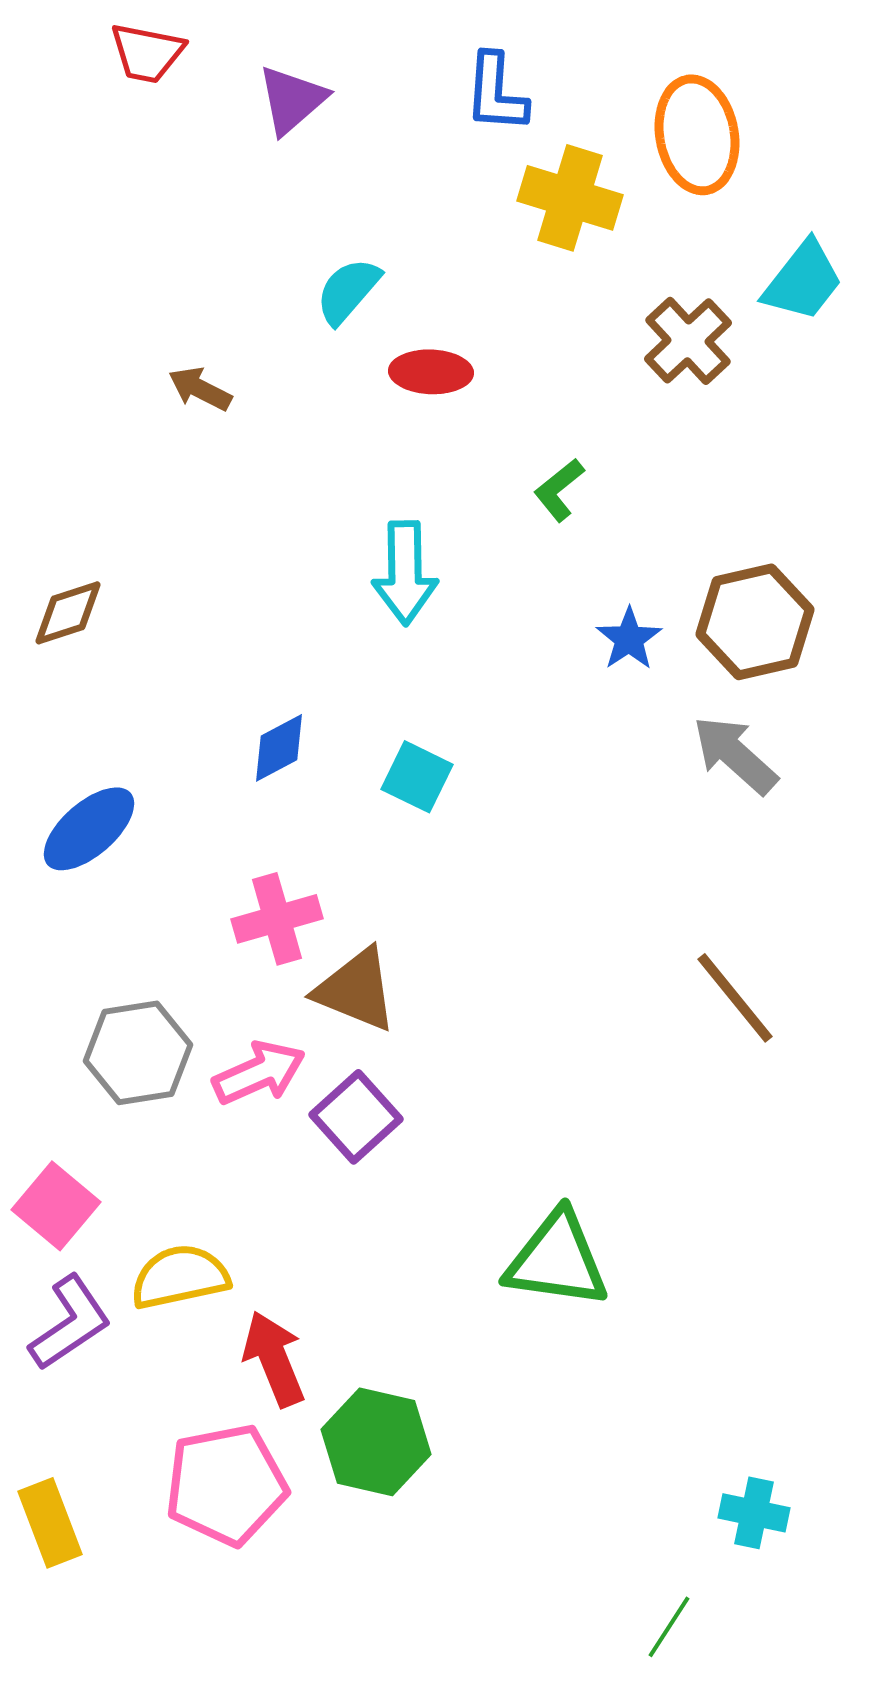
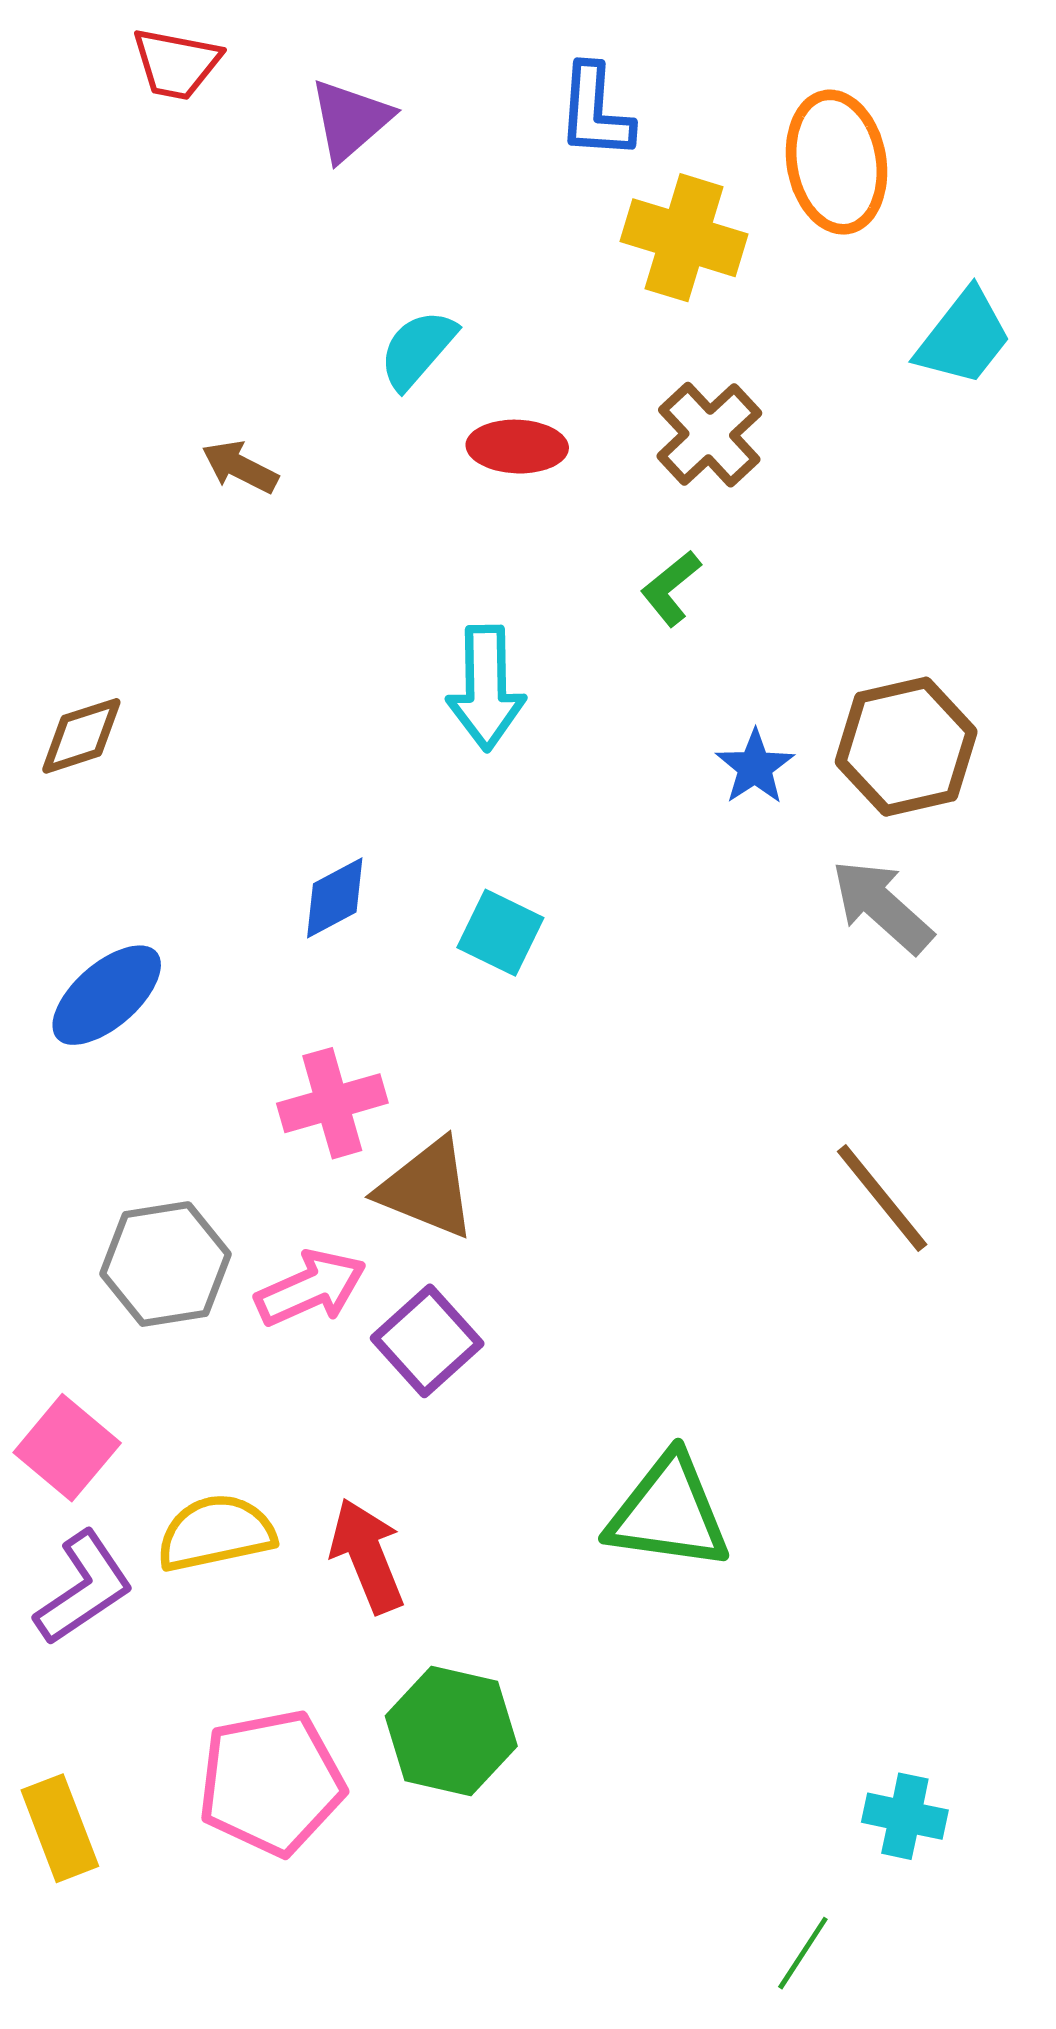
brown cross: (688, 341) -> (709, 435), moved
red arrow: (274, 1359) -> (367, 1556), moved

